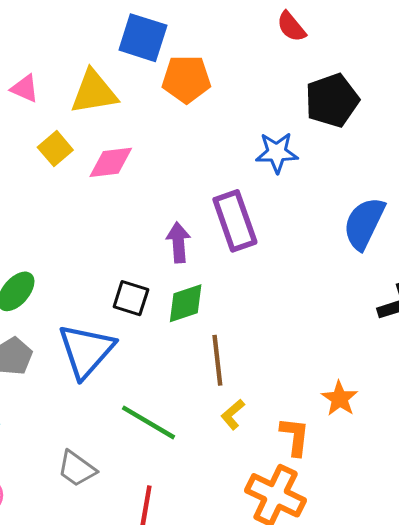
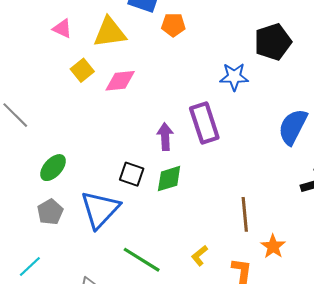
orange pentagon: (186, 79) -> (173, 25), size x0.7
brown line: (217, 360) -> (245, 214), moved

